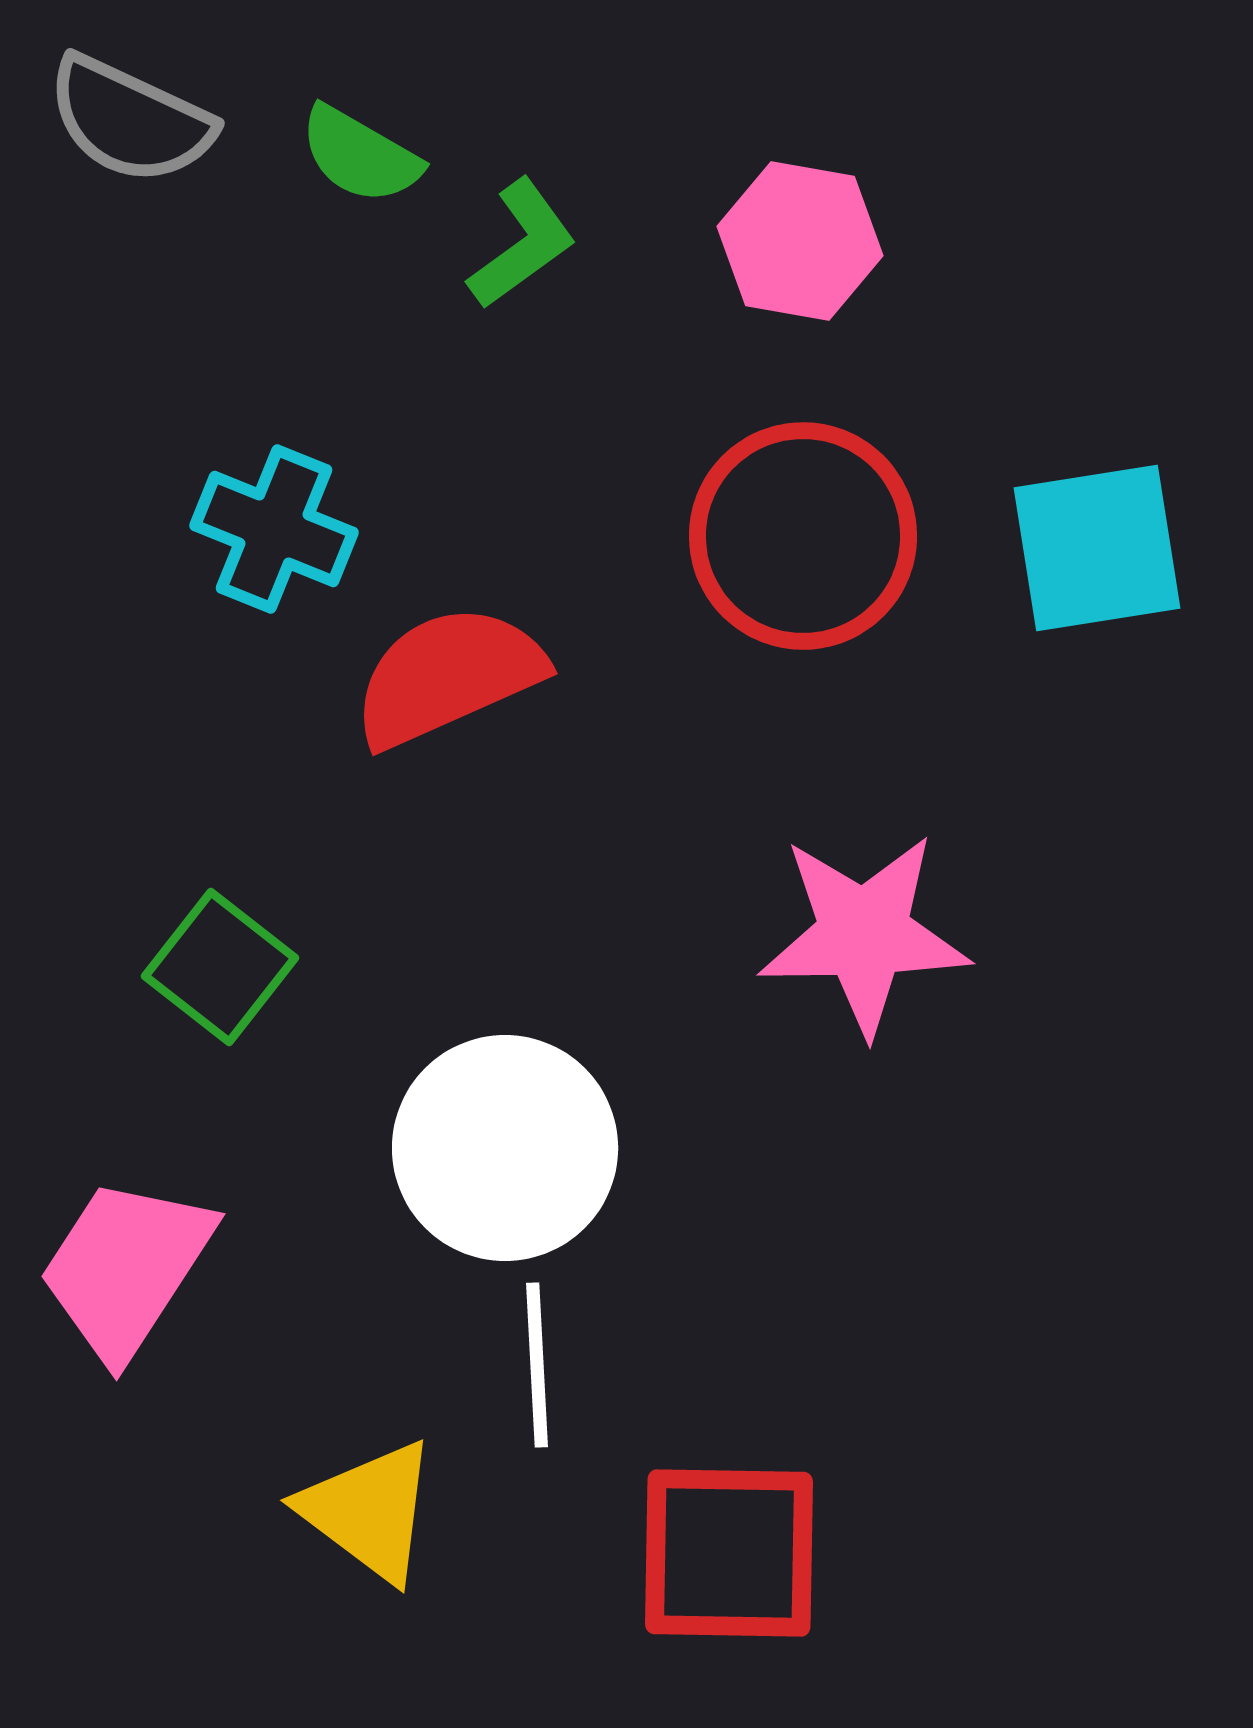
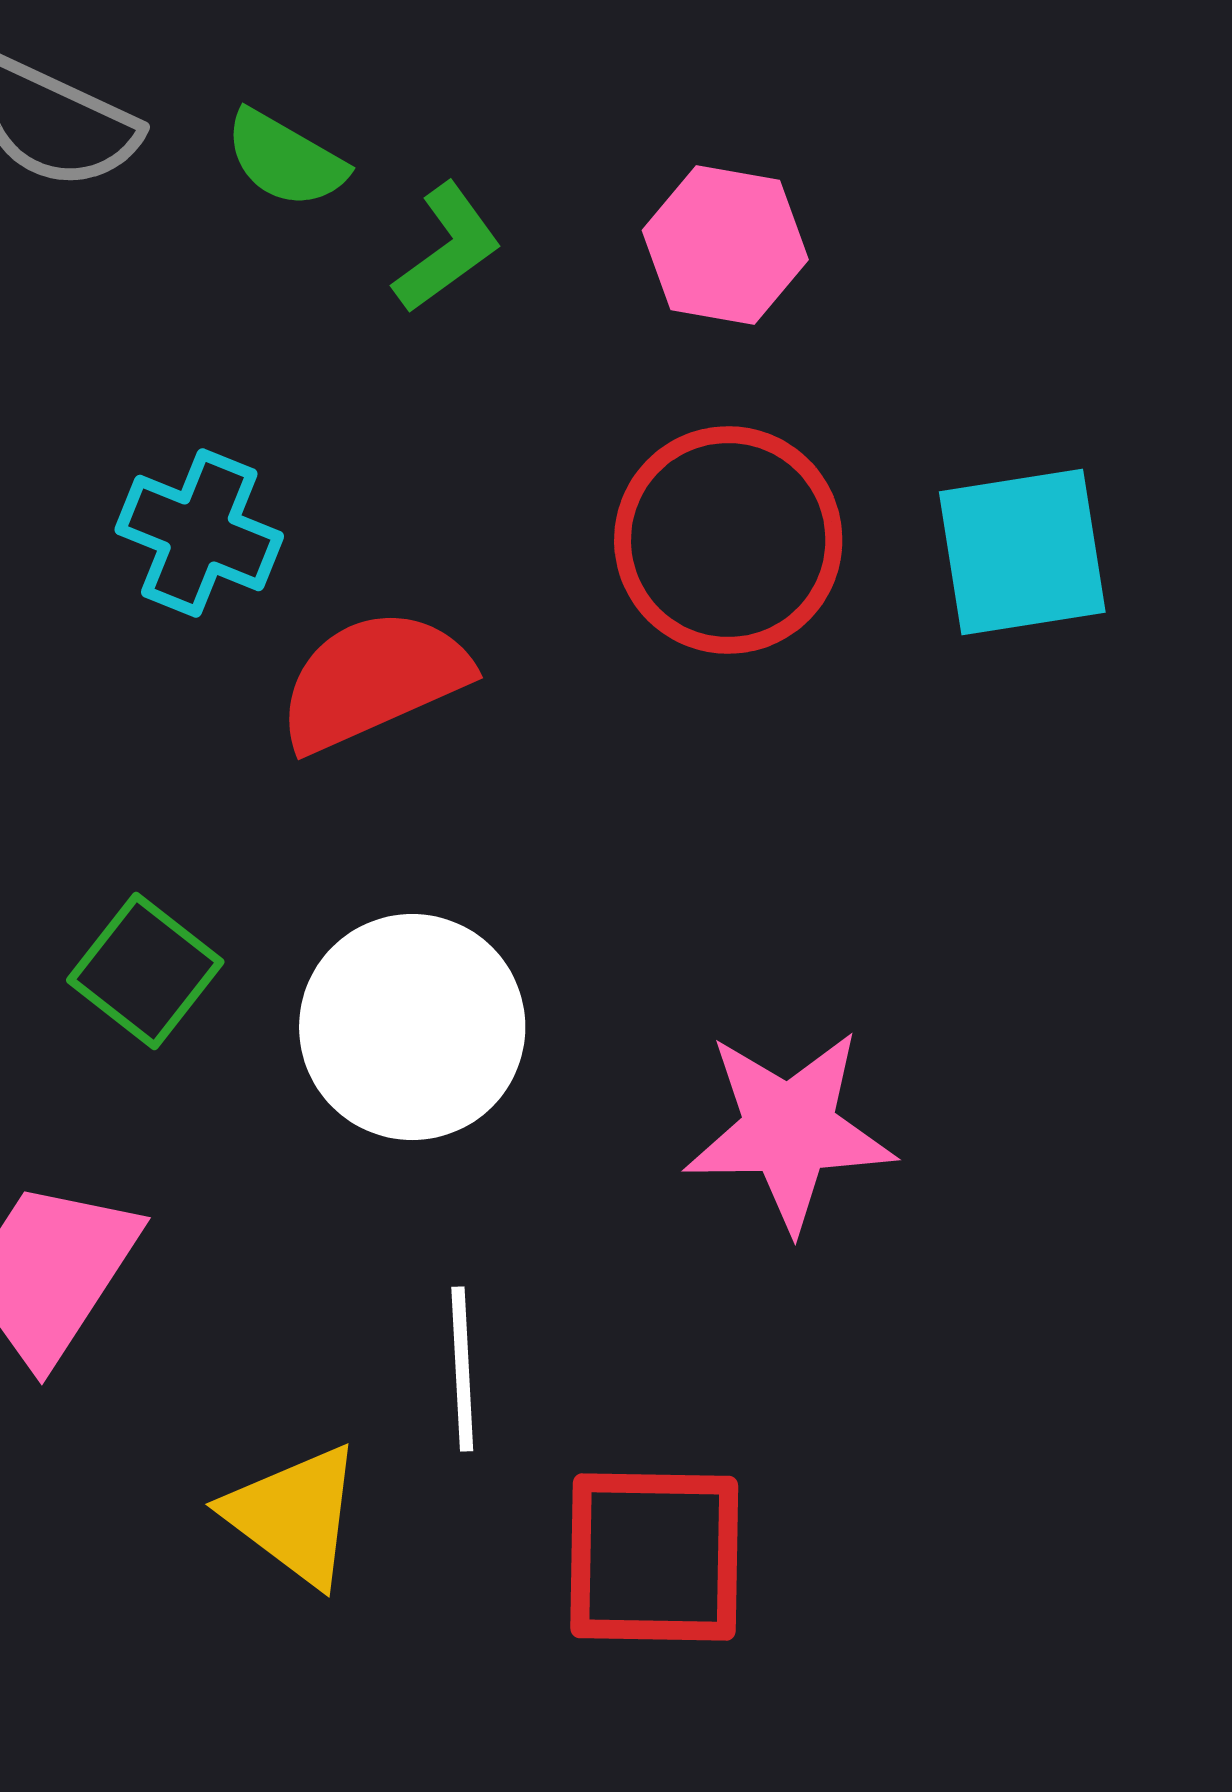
pink star: (864, 934) -> (789, 1130), moved
white circle: (505, 1148) -> (412, 1027), moved

